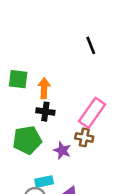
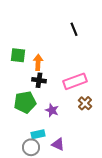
pink rectangle: (92, 113) -> (75, 81), turned 35
brown cross: (84, 137) -> (85, 103), moved, turned 32

